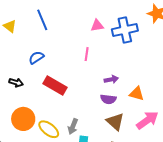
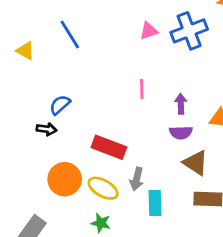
pink line: (87, 54) -> (142, 89), moved
blue semicircle: (36, 58) -> (60, 105), moved
purple arrow: (111, 79) -> (181, 104), turned -72
red rectangle: (55, 86) -> (109, 147), moved

